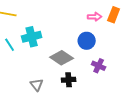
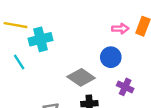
cyan cross: (32, 37) -> (40, 39), moved

